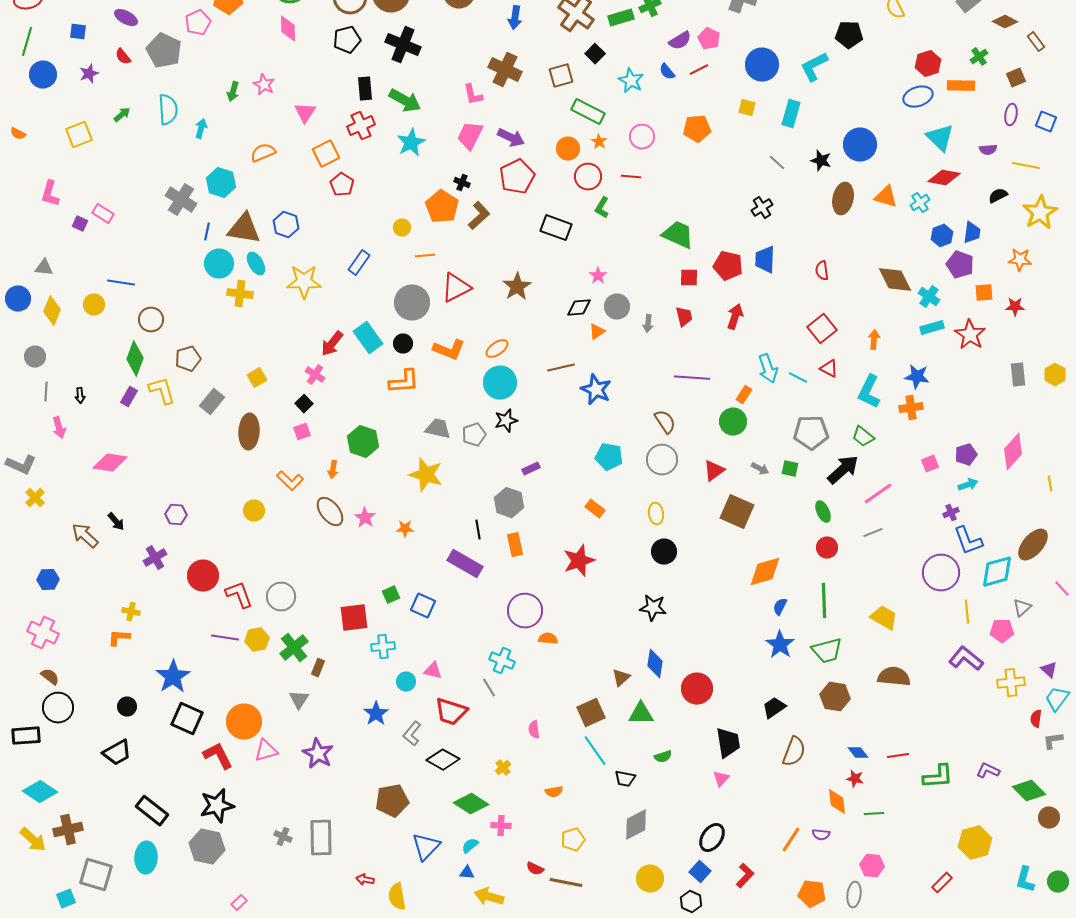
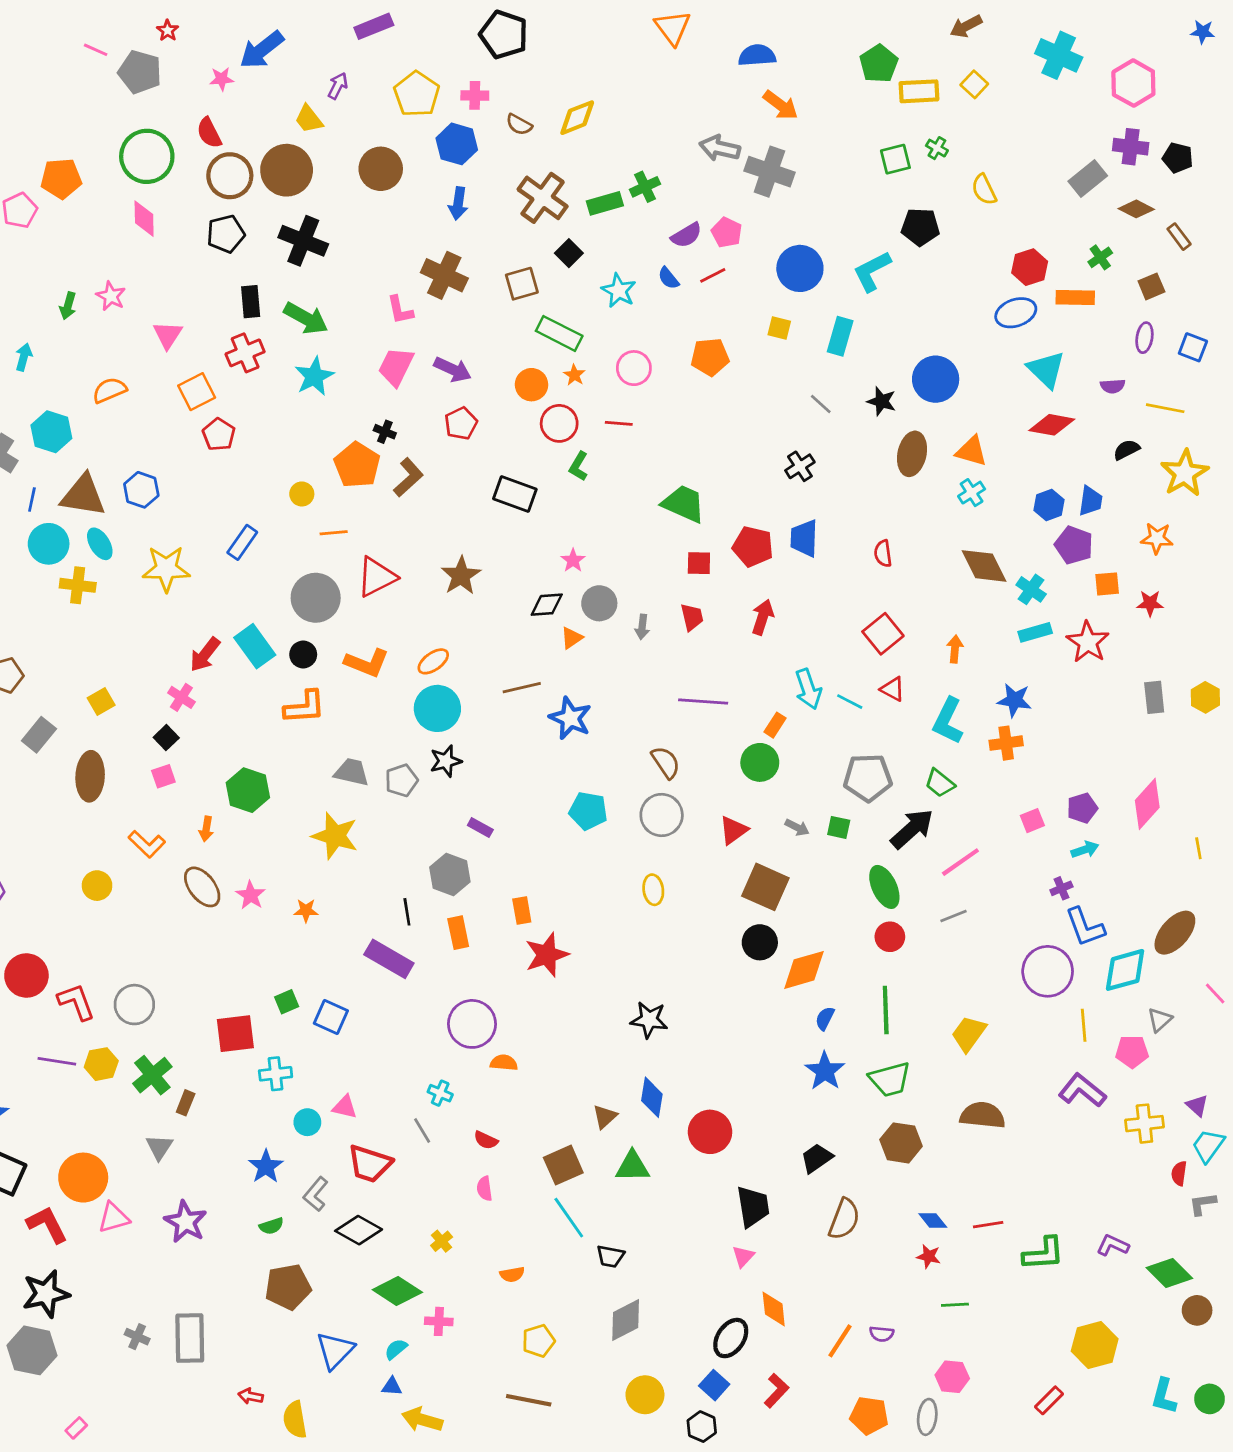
red pentagon: (517, 177) -> (461, 423), size x0.7
cyan cross: (920, 203) -> (972, 493), moved
purple rectangle: (531, 469) -> (480, 827), turned 54
orange rectangle: (595, 509) -> (522, 910), moved, turned 42
green ellipse: (823, 512) -> (884, 887), size x1.4
black circle: (664, 552) -> (760, 942), moved
yellow trapezoid: (884, 618) -> (969, 1034), turned -84
cyan cross: (502, 661) -> (440, 1093), size x0.7
green semicircle: (663, 757) -> (271, 1226), moved
orange diamond: (837, 802) -> (774, 1309), moved
red semicircle: (535, 869) -> (486, 1140), moved

